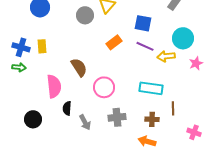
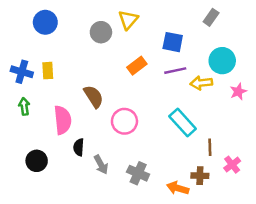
purple line: (145, 46) -> (175, 71), turned -36
green arrow: (19, 67) -> (24, 106), moved, turned -104
cyan rectangle: (151, 88) -> (183, 122), turned 40
gray cross: (117, 117) -> (138, 173), moved, turned 30
brown cross: (152, 119) -> (200, 176), moved
pink cross: (194, 132) -> (232, 165), moved, turned 32

